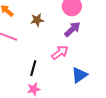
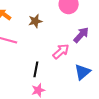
purple arrow: (72, 29) -> (81, 35), moved

